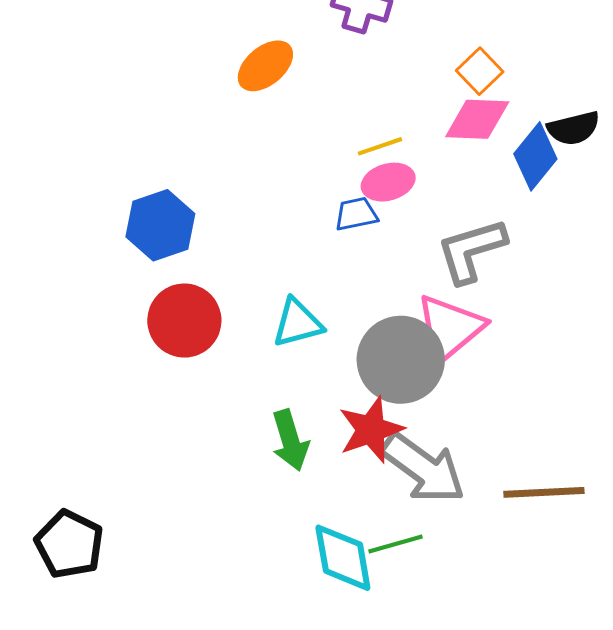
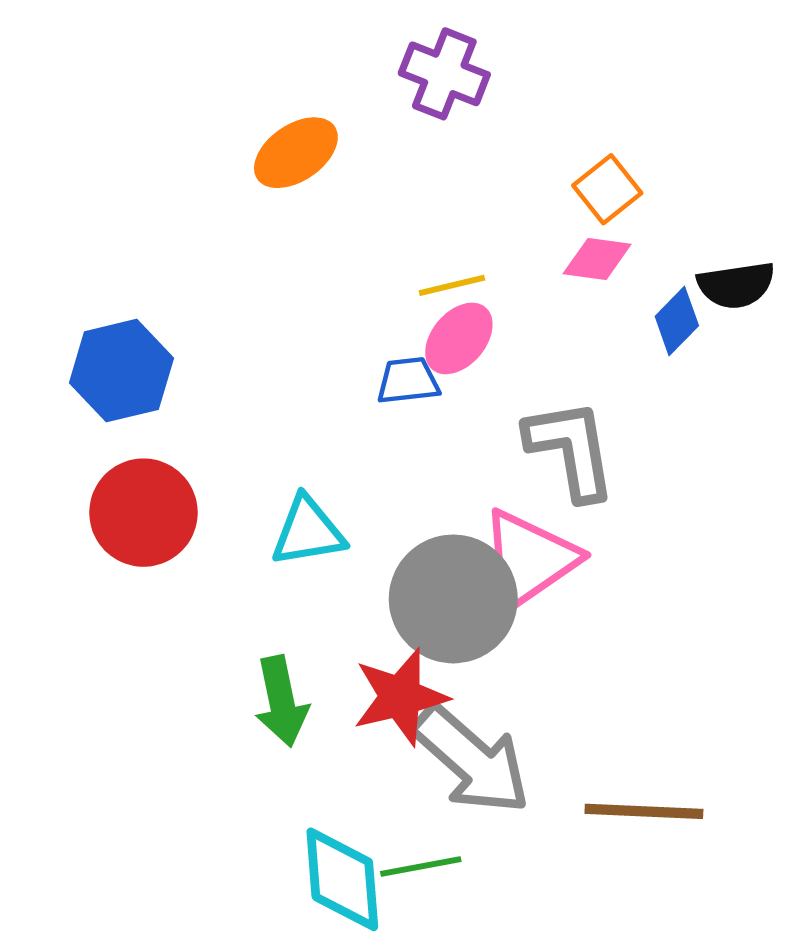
pink diamond: (477, 119) -> (597, 259), size x0.7
blue diamond: (535, 156) -> (677, 321), size x0.7
pink ellipse: (388, 182) -> (459, 338), turned -39
gray L-shape: (471, 250) -> (571, 449), turned 92

